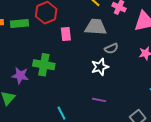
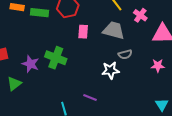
purple line: (99, 100) -> (90, 97), moved

